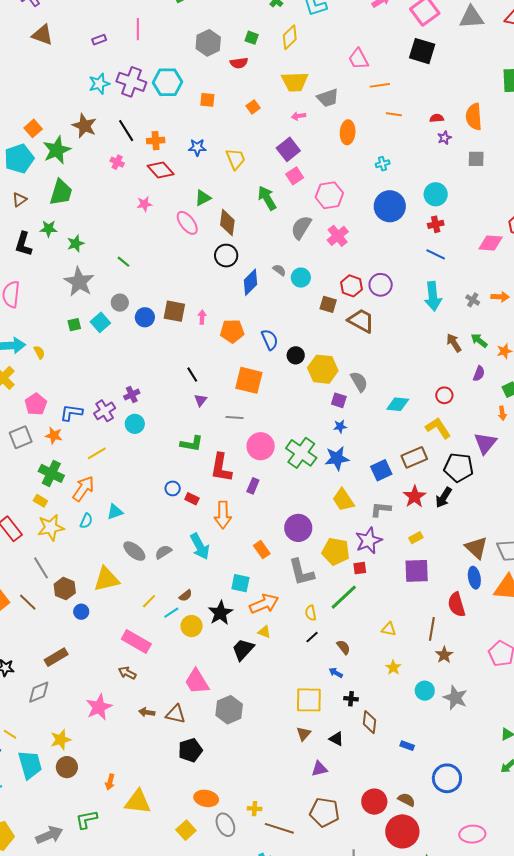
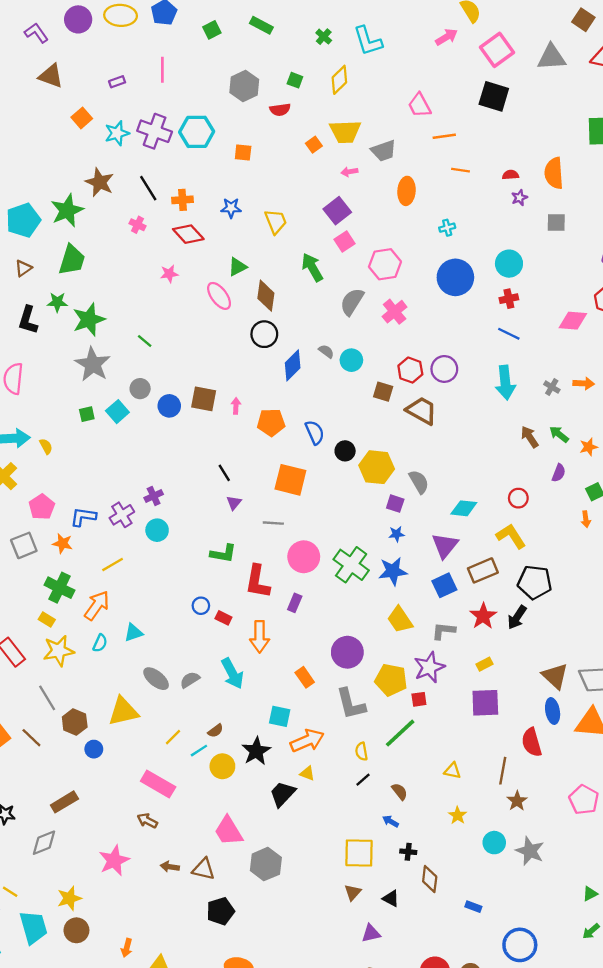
orange square: (253, 107) -> (314, 145), moved
orange square: (33, 128) -> (82, 118), moved
green star: (76, 244) -> (89, 320), size x1.6
purple triangle: (485, 443) -> (445, 546), moved

